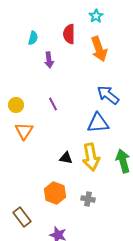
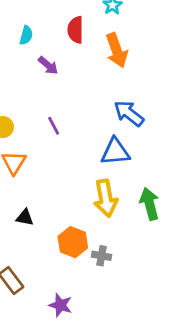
purple arrow: (49, 60) -> (48, 65), turned -42
black triangle: (66, 158) -> (25, 217), moved
orange hexagon: (55, 193) -> (73, 242), moved

